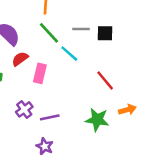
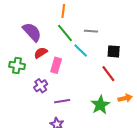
black square: (105, 33) -> (114, 51), moved
purple cross: (24, 109) -> (41, 86), moved
green star: (97, 120) -> (100, 105), turned 30

